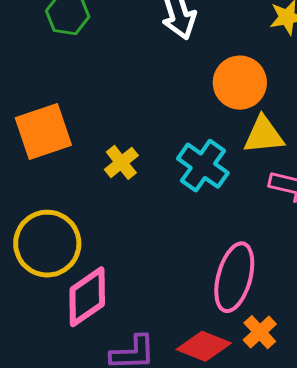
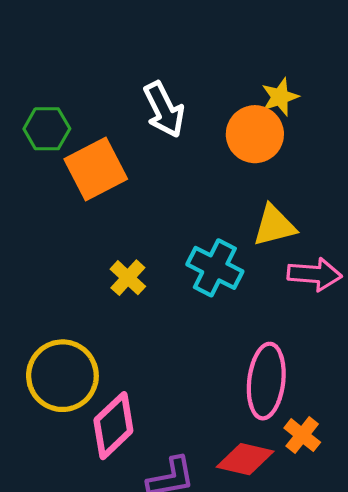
orange circle: (240, 83) -> (255, 134), moved
orange square: (43, 131) -> (96, 169), moved

